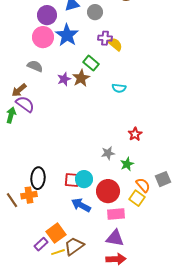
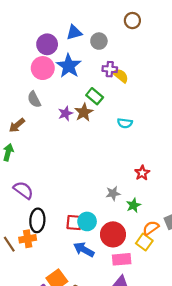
gray semicircle: (35, 66) -> (34, 99), turned -140
purple semicircle: (25, 104) -> (23, 190), moved
orange semicircle: (143, 185) -> (151, 228), turned -84

